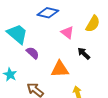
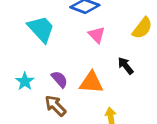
pink triangle: (67, 32) -> (97, 35), moved
purple semicircle: (33, 53) -> (59, 79), moved

